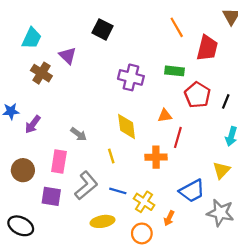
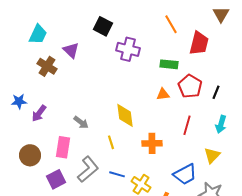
purple cross: (131, 77) -> (128, 49), moved
orange triangle: (165, 116) -> (163, 94), moved
red line: (178, 137) -> (187, 125), moved
purple square: (51, 196) -> (56, 179), turned -36

